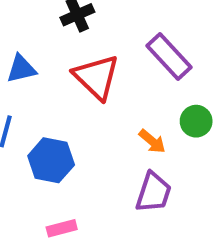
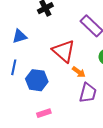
red triangle: (96, 77) -> (64, 51), moved
orange arrow: (152, 141) -> (79, 72), moved

